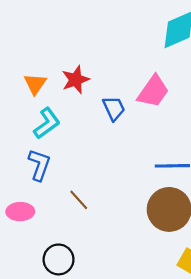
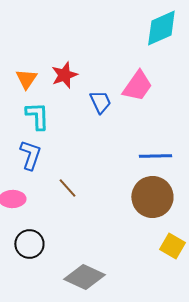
cyan L-shape: (47, 123) -> (37, 116), turned -56
black circle: (59, 259) -> (29, 244), moved

